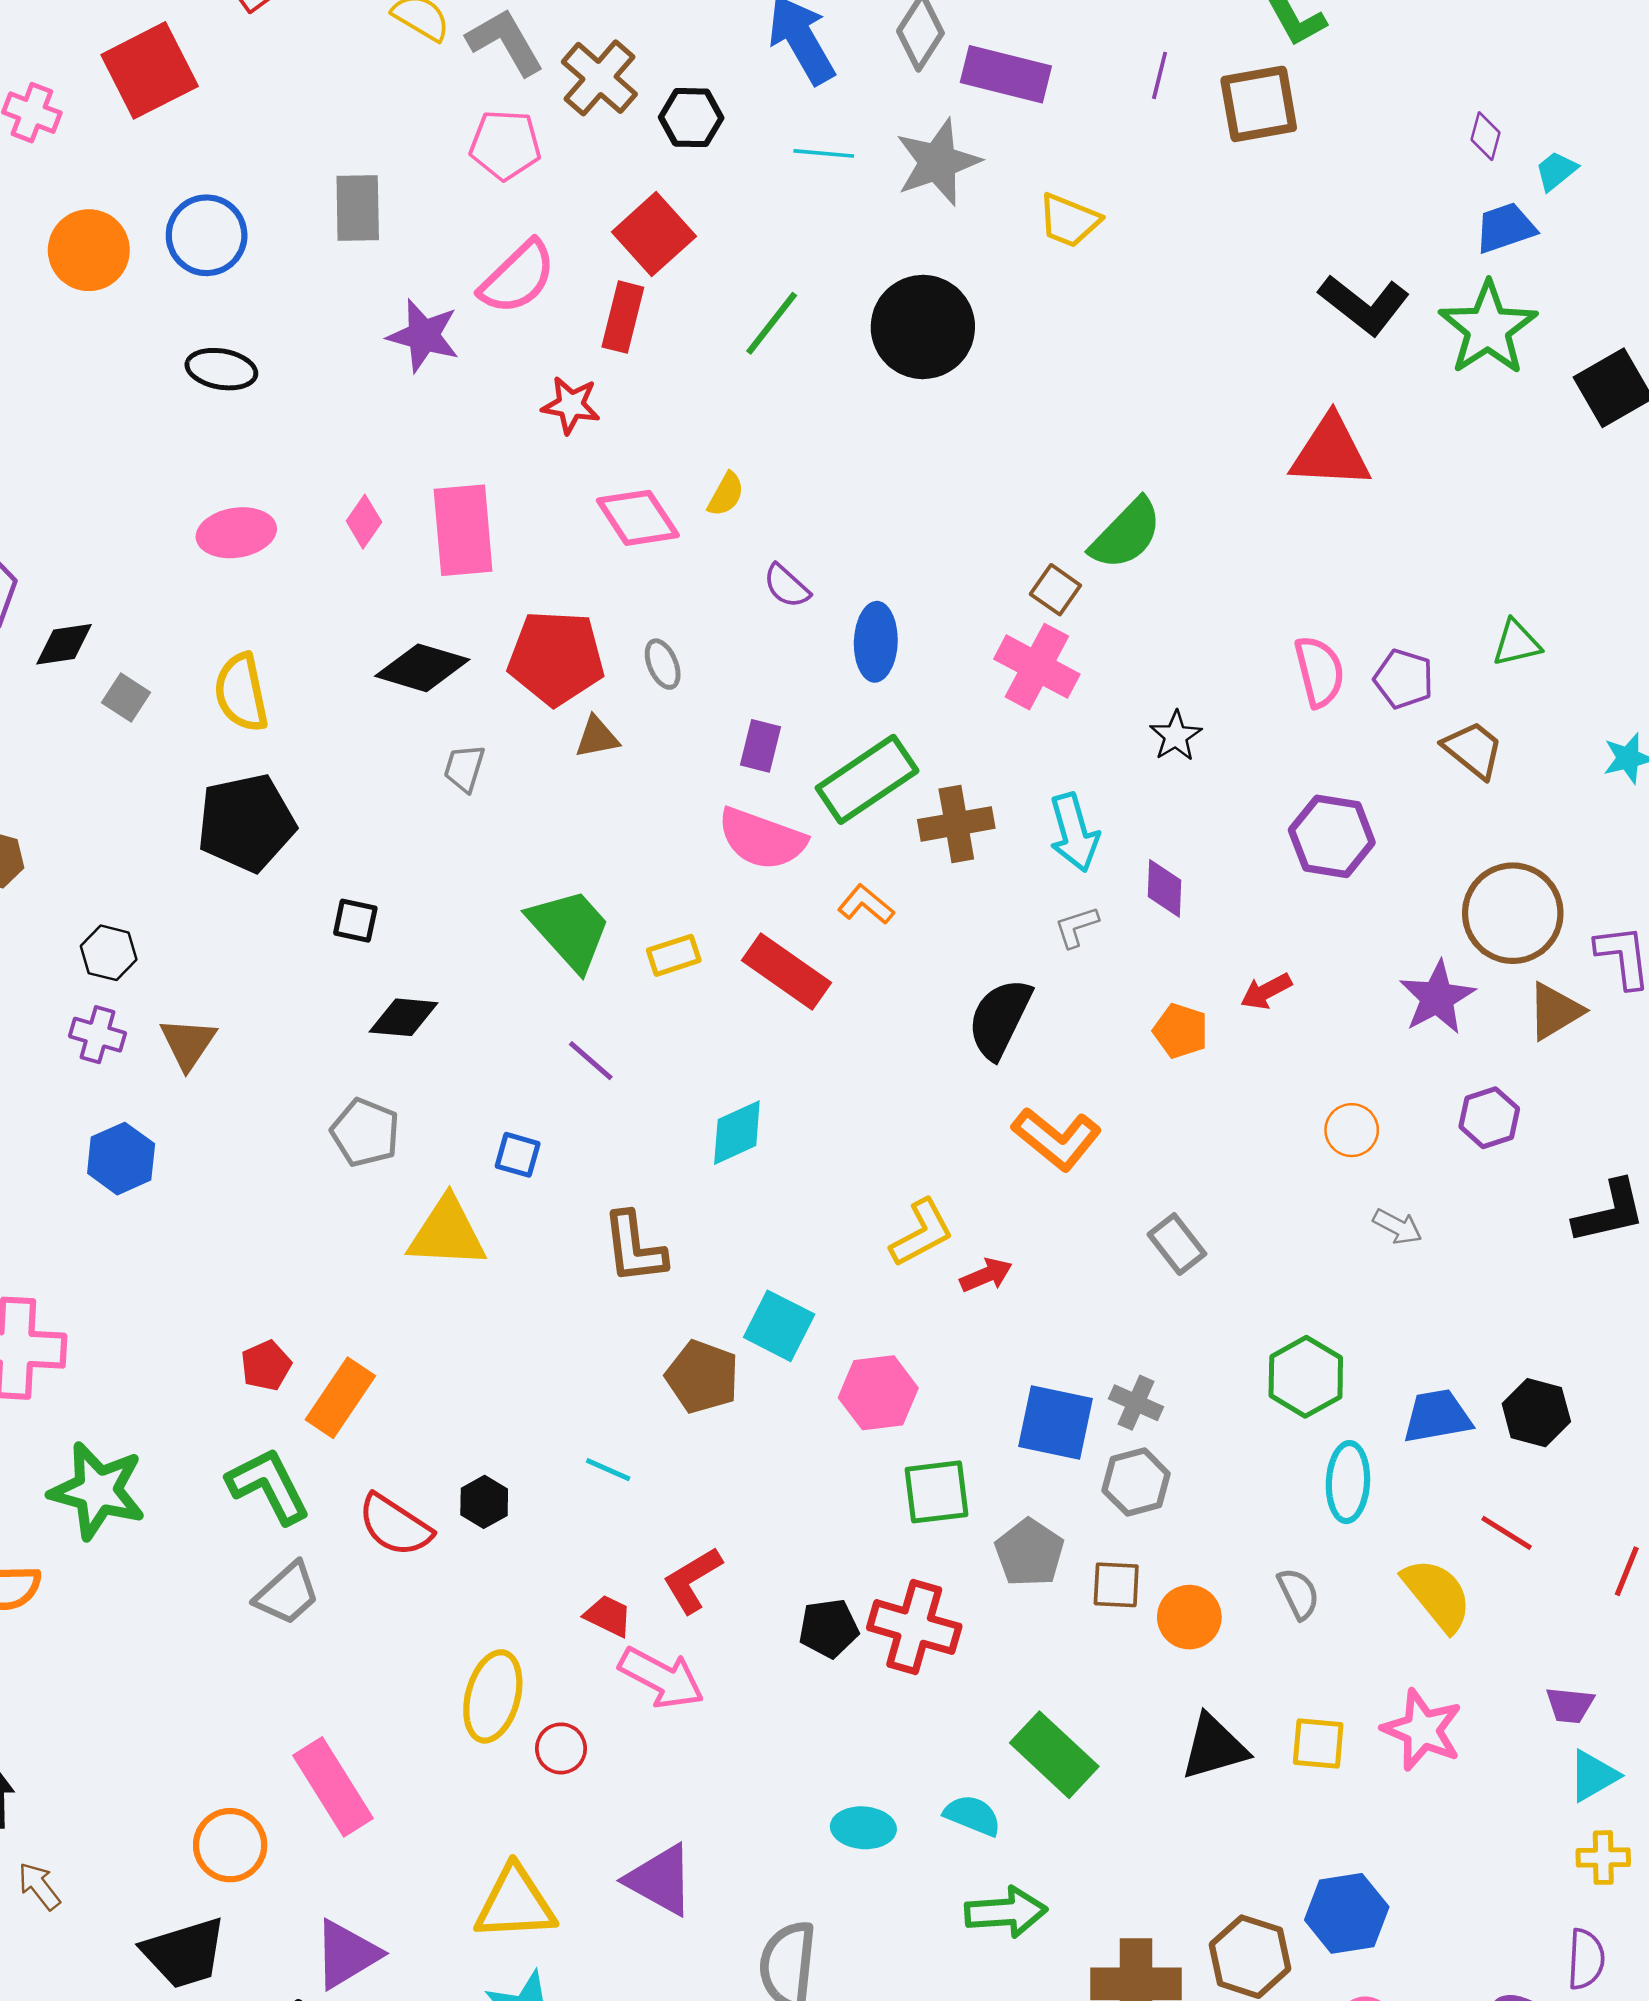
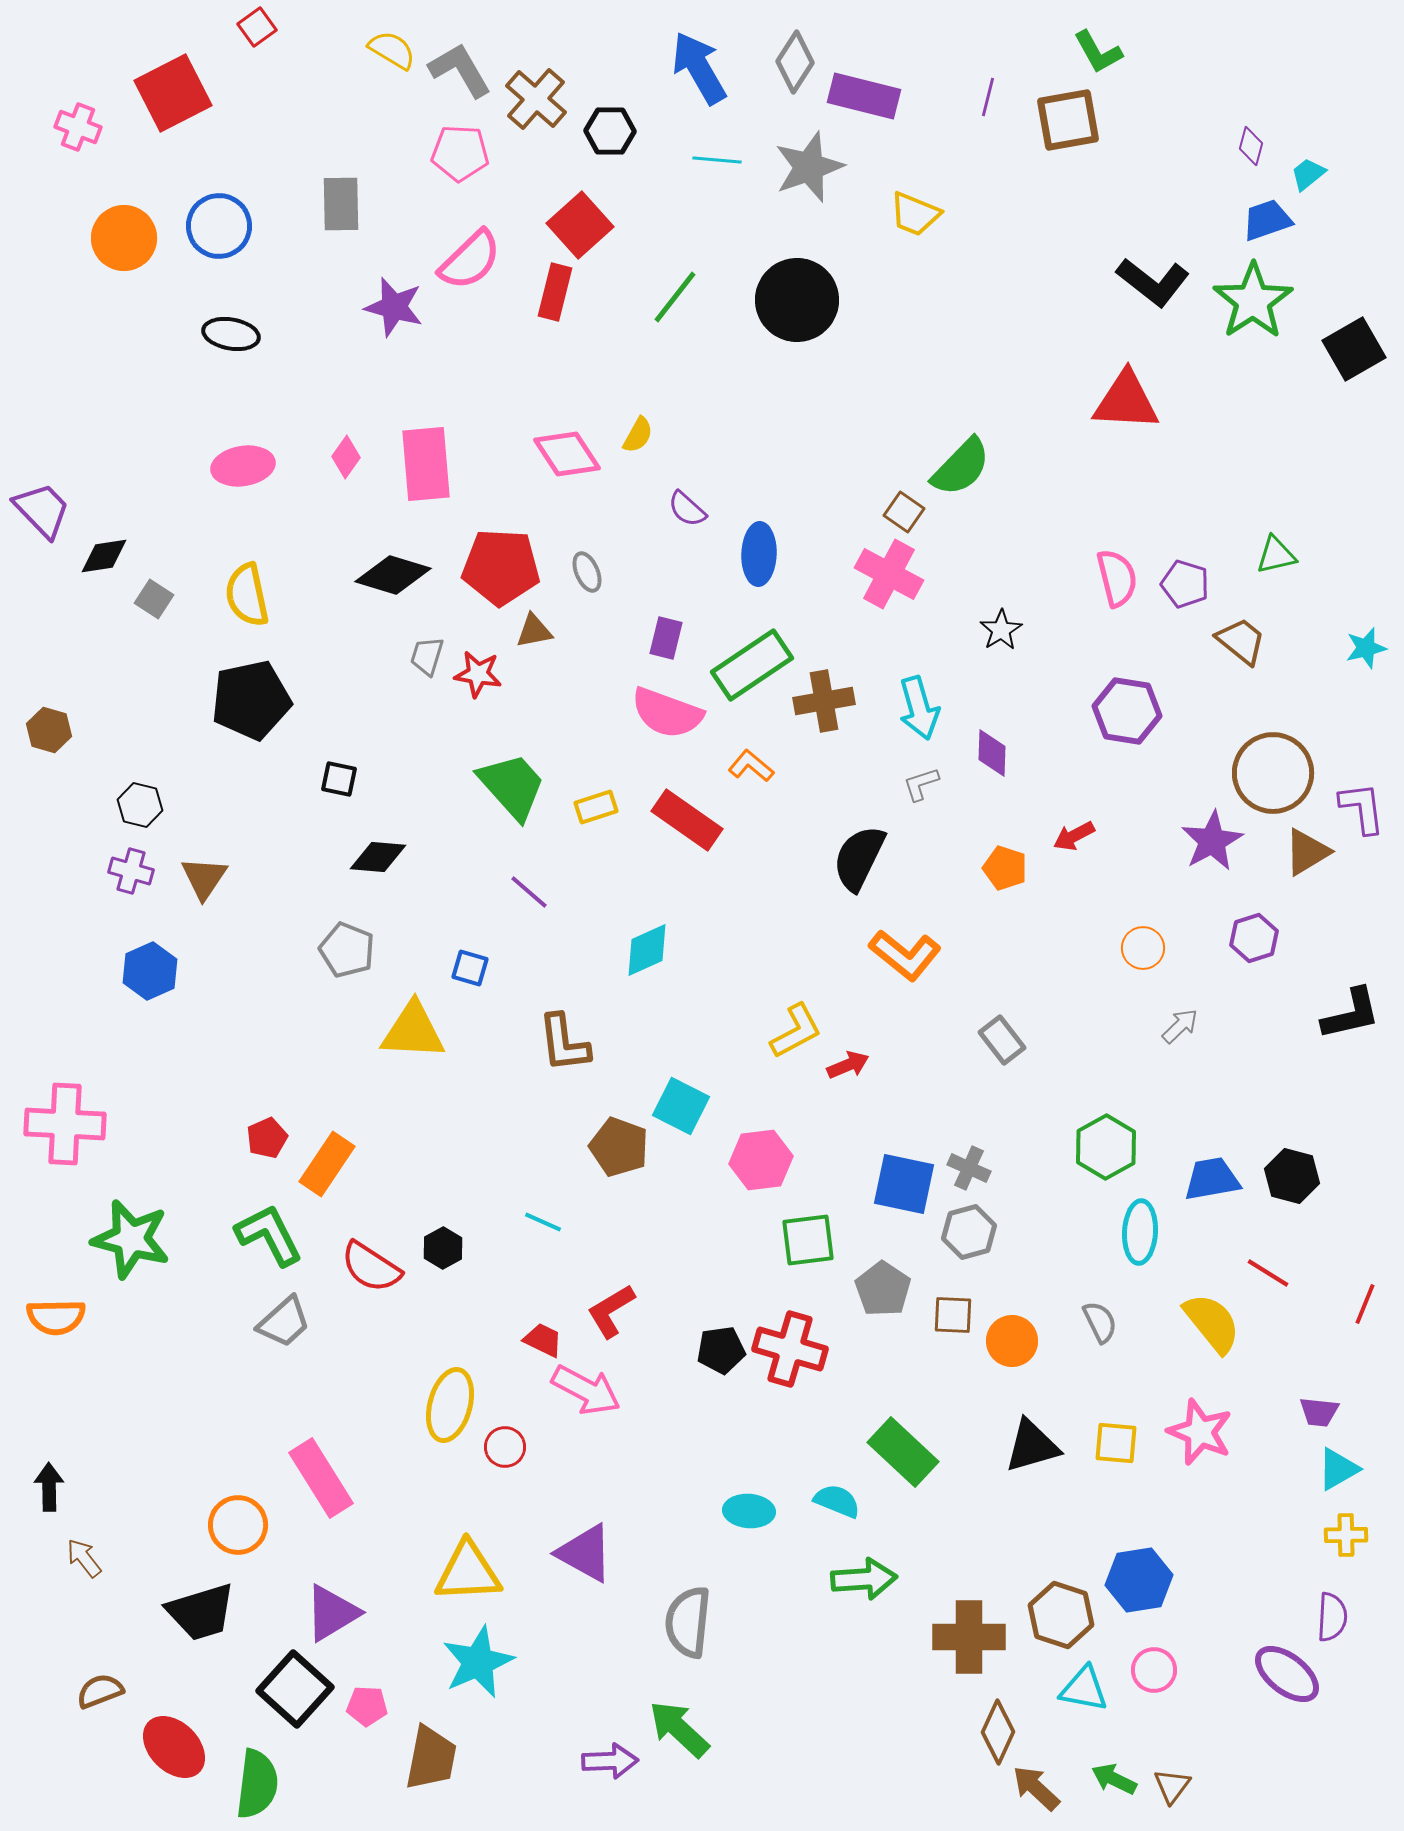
red star: (571, 405) -> (478, 674), moved
gray arrow: (1398, 1227) -> (1180, 1026), turned -72

